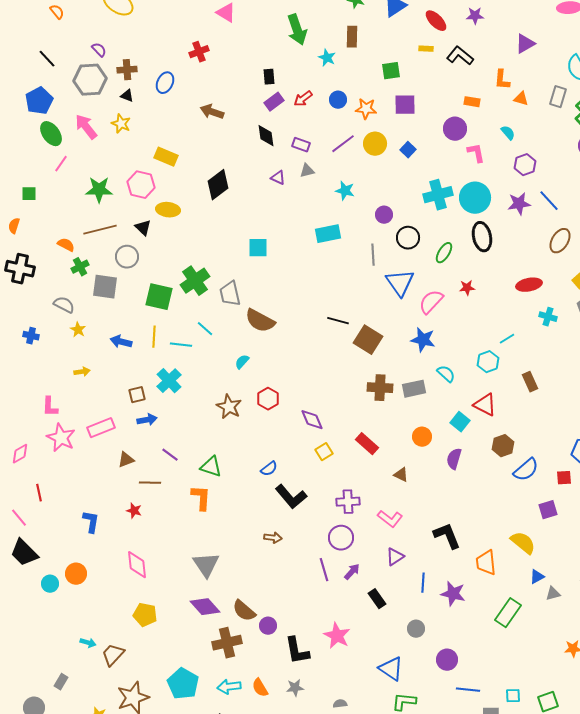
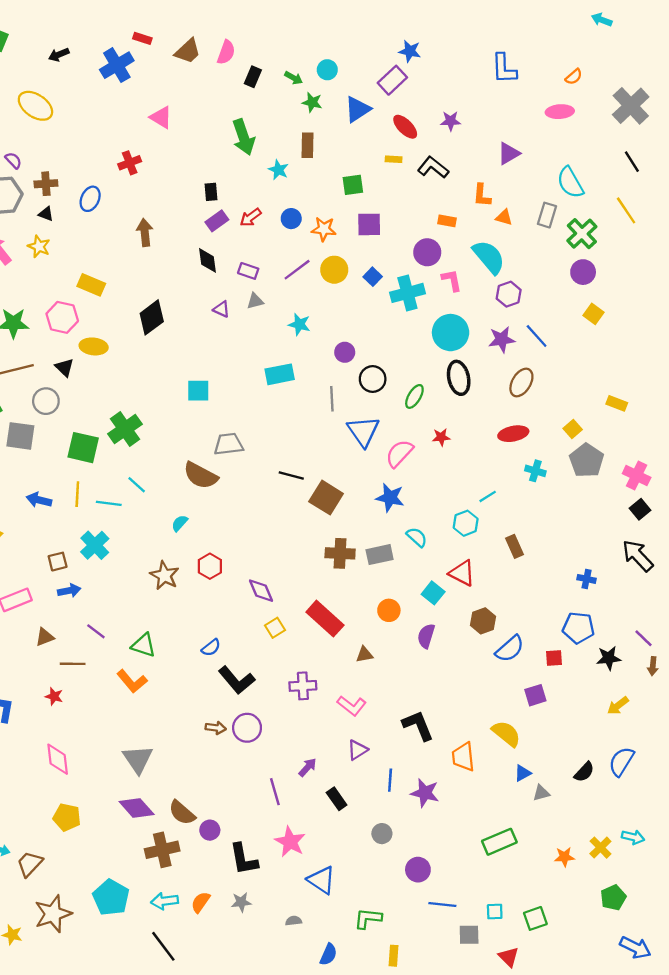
brown arrow: (212, 112) -> (145, 233), turned 65
cyan semicircle: (508, 133) -> (489, 257), size x2.0
cyan cross: (438, 195) -> (407, 293), moved
brown ellipse: (560, 241) -> (521, 382), moved
gray trapezoid: (230, 294) -> (228, 444), moved, turned 96
red rectangle: (367, 444) -> (325, 619), size x1.4
brown triangle: (401, 475) -> (364, 655), turned -35
orange L-shape: (201, 498) -> (132, 681), turned 136
purple circle: (341, 538) -> (247, 728), moved
purple line: (324, 570) -> (275, 792), moved
green rectangle: (508, 613) -> (499, 842), moved, turned 32
blue triangle: (391, 669) -> (321, 880), moved
orange semicircle: (260, 688) -> (201, 902), turned 66

